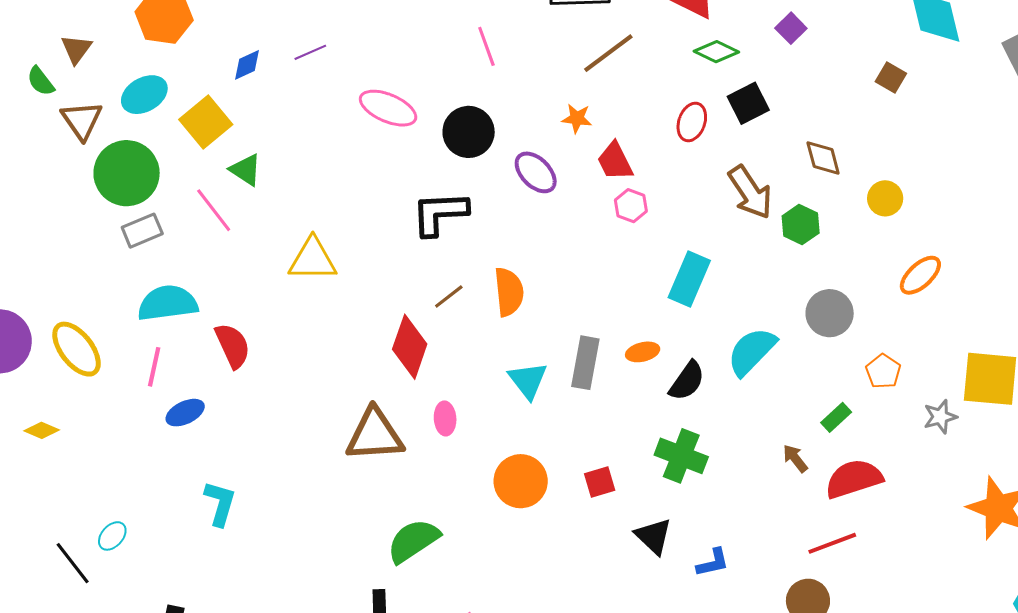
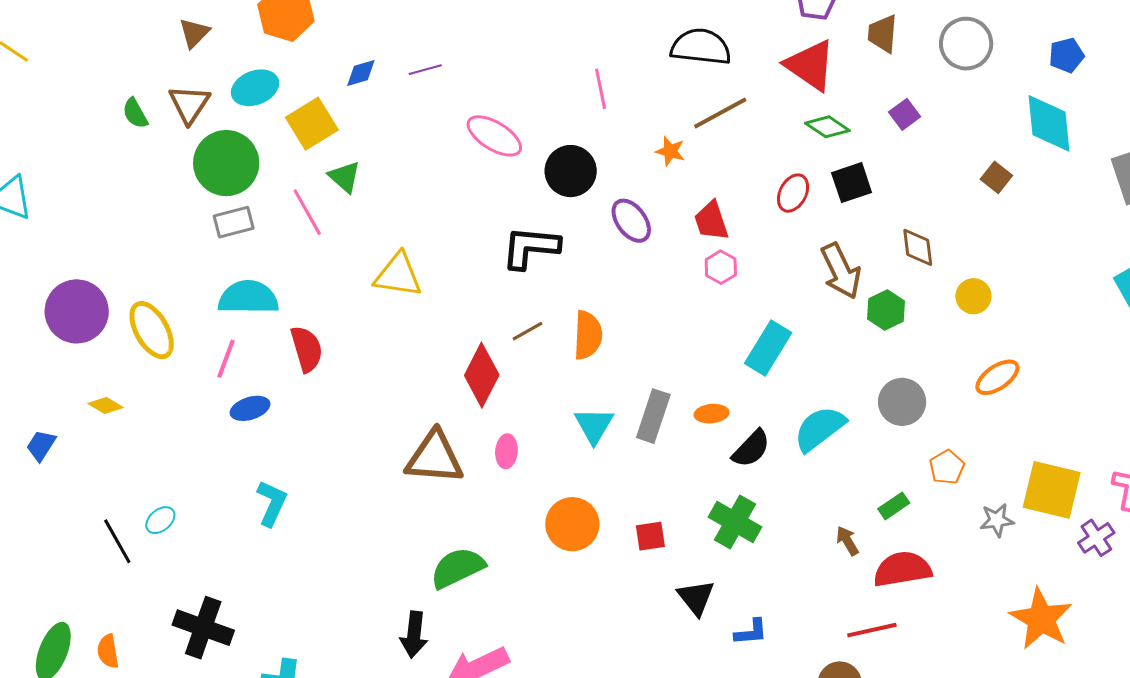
green semicircle: (41, 81) -> (135, 113), moved
orange star: (577, 118) -> (670, 151), moved

